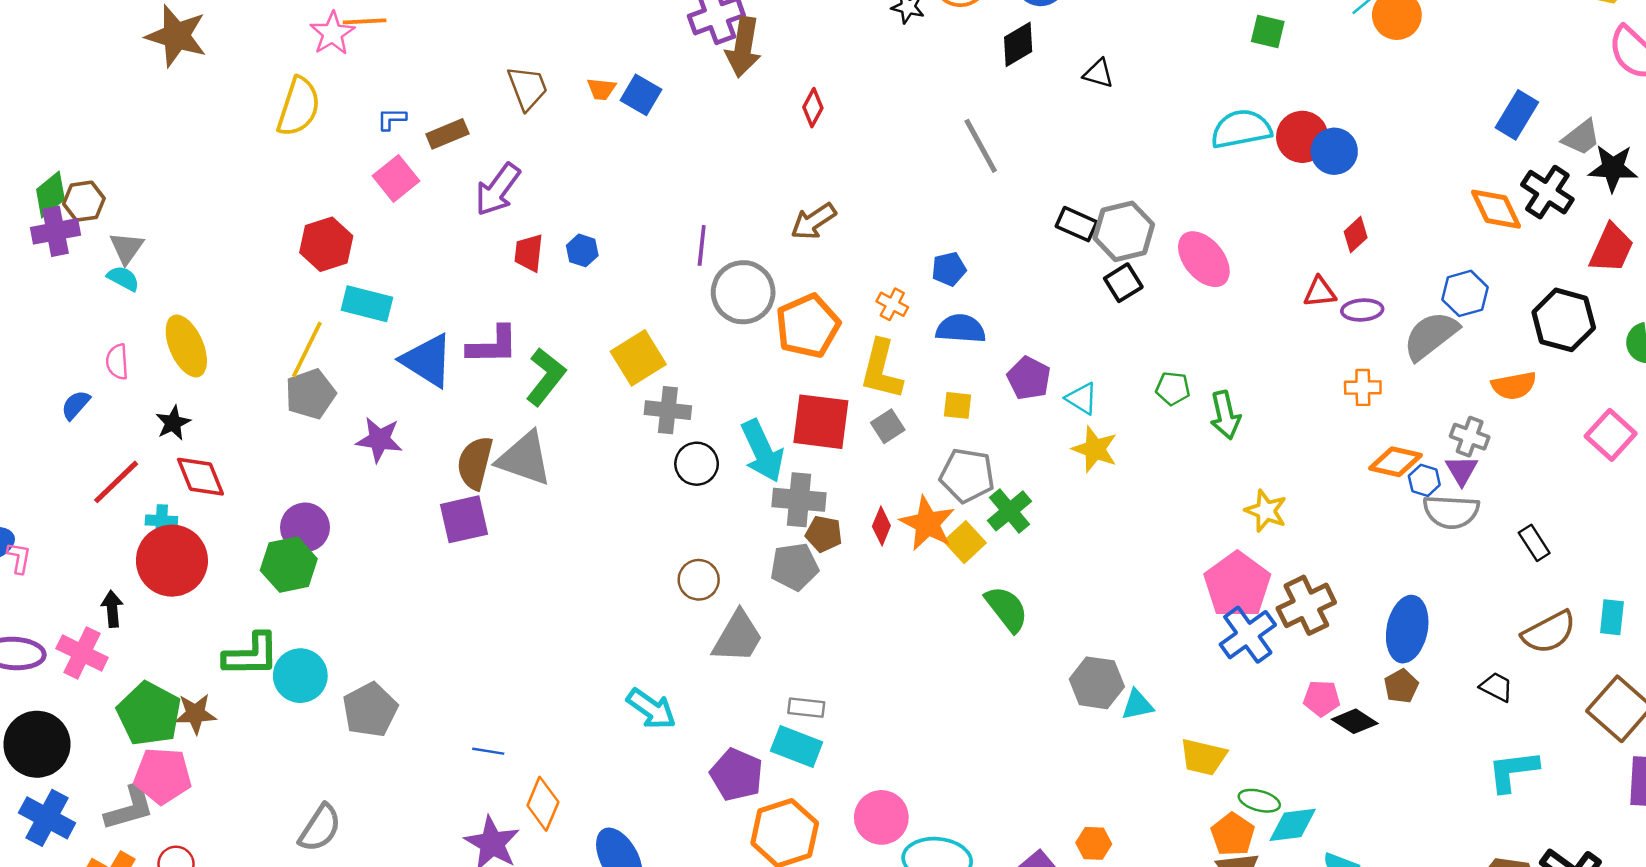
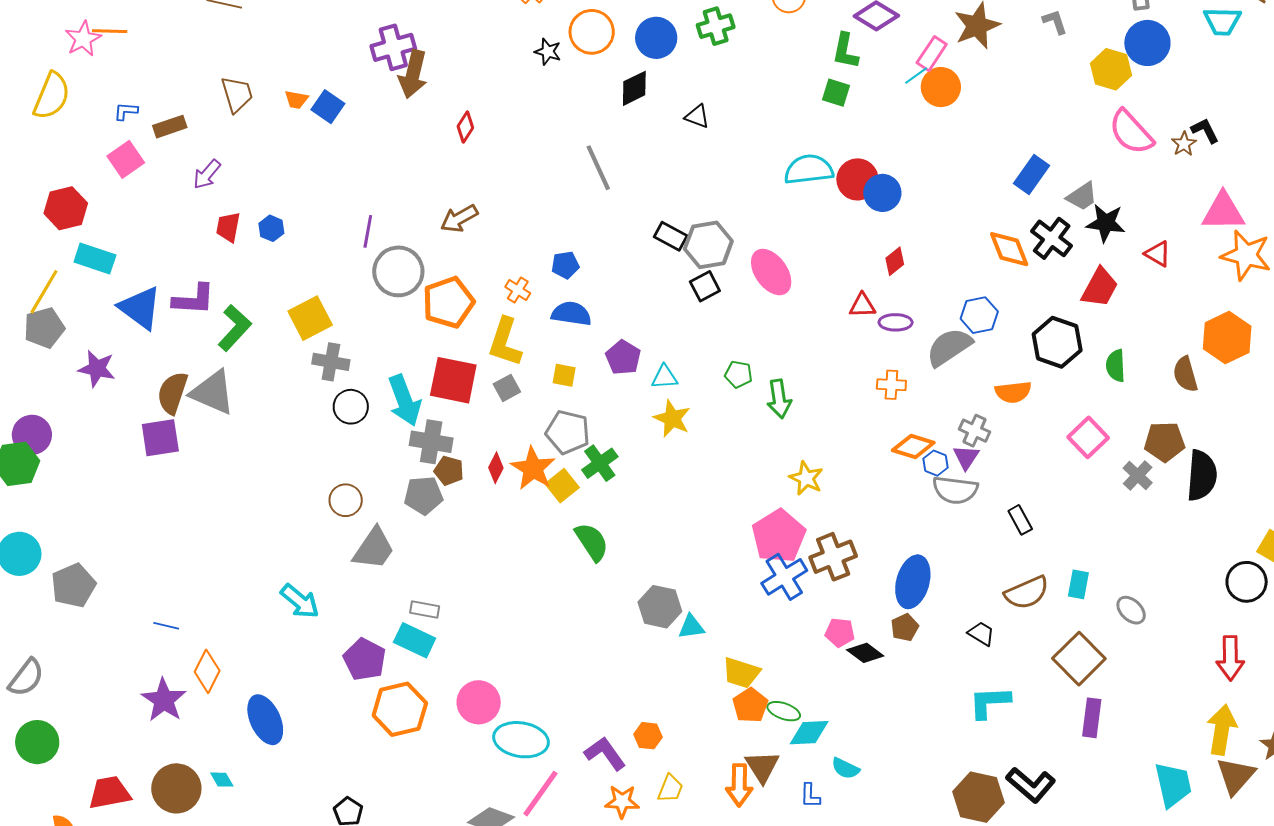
purple arrow: (498, 190) -> (207, 174), size x0.7
cyan triangle: (1082, 398) -> (665, 377), turned -40
orange pentagon: (1233, 834) -> (750, 705), moved

